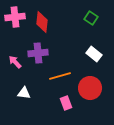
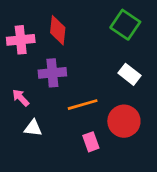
pink cross: (15, 17) -> (21, 40), moved
green square: (91, 18) -> (125, 25), size x1.5
pink arrow: (15, 62) -> (21, 98), moved

